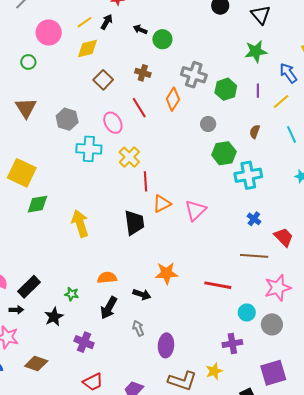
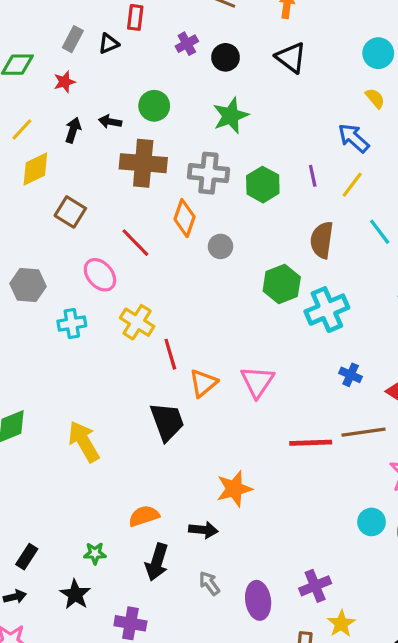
black arrow: (107, 22) -> (73, 130), moved
green circle: (162, 39) -> (154, 106), moved
green star: (256, 51) -> (231, 116), moved
brown cross: (143, 73) -> (143, 163), moved, size x1.8
gray circle: (208, 124) -> (220, 246), moved
brown semicircle: (255, 132) -> (322, 240), size x1.6
cyan cross: (89, 149) -> (72, 323), size x0.7
red line: (218, 285) -> (311, 443), moved
black rectangle: (29, 287) -> (27, 557), size x0.7
purple cross: (232, 343) -> (315, 586), moved

